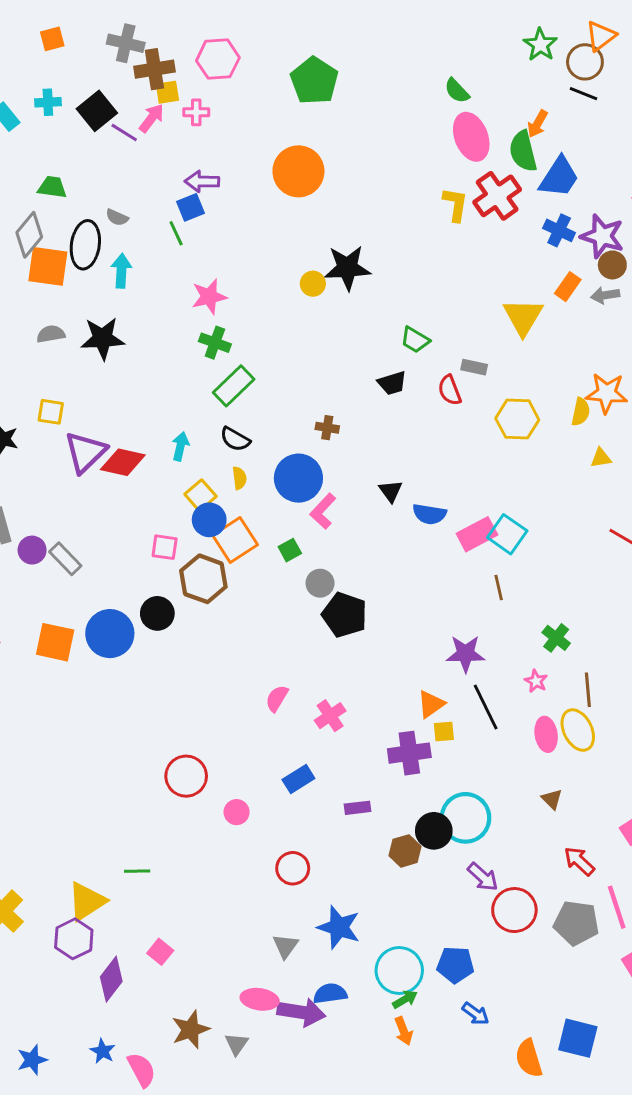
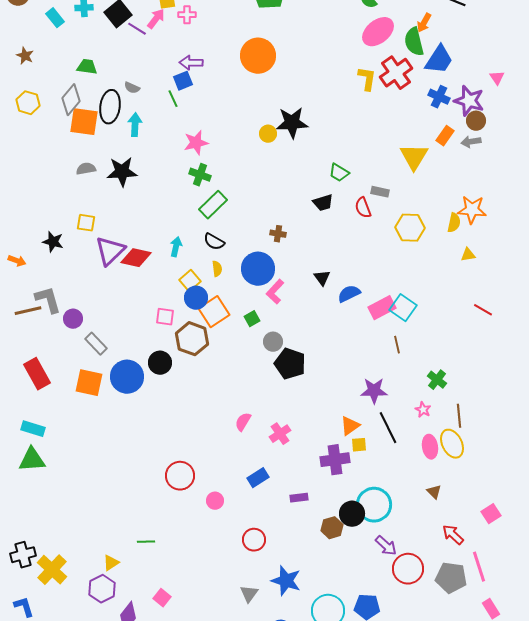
pink ellipse: (471, 137) -> (378, 32), turned 72
blue semicircle: (429, 514) -> (349, 294), turned 145
gray rectangle: (65, 559) -> (96, 344), moved
yellow triangle: (87, 901) -> (111, 563), size x0.6

